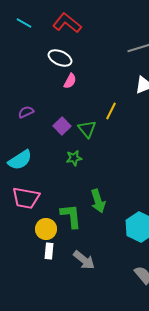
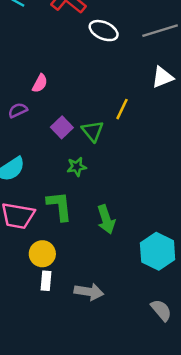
white ellipse: (60, 58) -> (104, 31), moved
pink semicircle: (70, 81) -> (40, 83), moved
green L-shape: (71, 216) -> (59, 206), moved
gray arrow: (84, 260) -> (89, 292), turned -30

